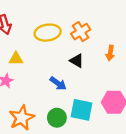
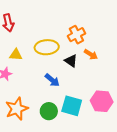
yellow ellipse: (48, 33) -> (47, 47), moved
orange arrow: (110, 53) -> (91, 54), moved, turned -72

